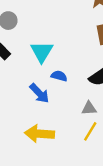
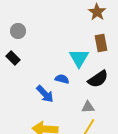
cyan triangle: (42, 52) -> (79, 58), moved

